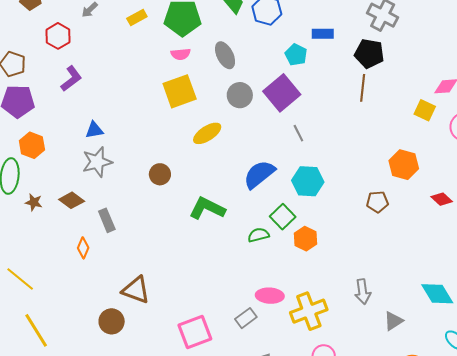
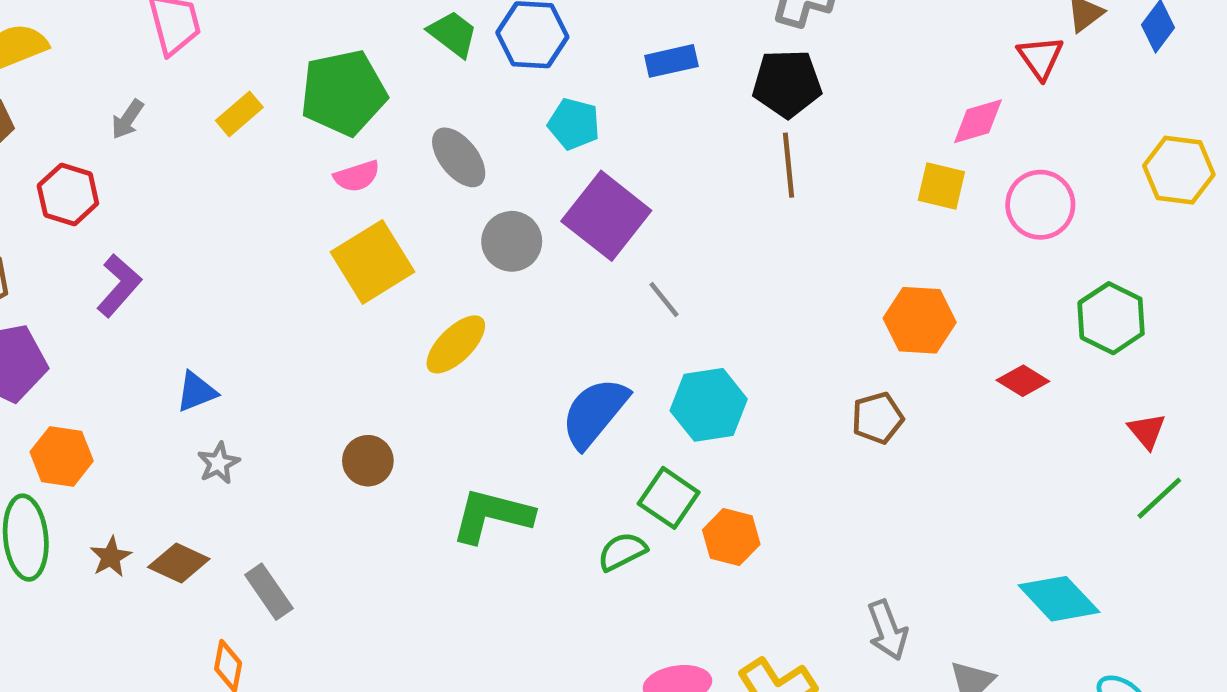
cyan pentagon: (296, 55) -> (574, 124), moved
gray star: (97, 162) -> (218, 463), size x0.6
brown star: (34, 202) -> (111, 557), moved, turned -30

